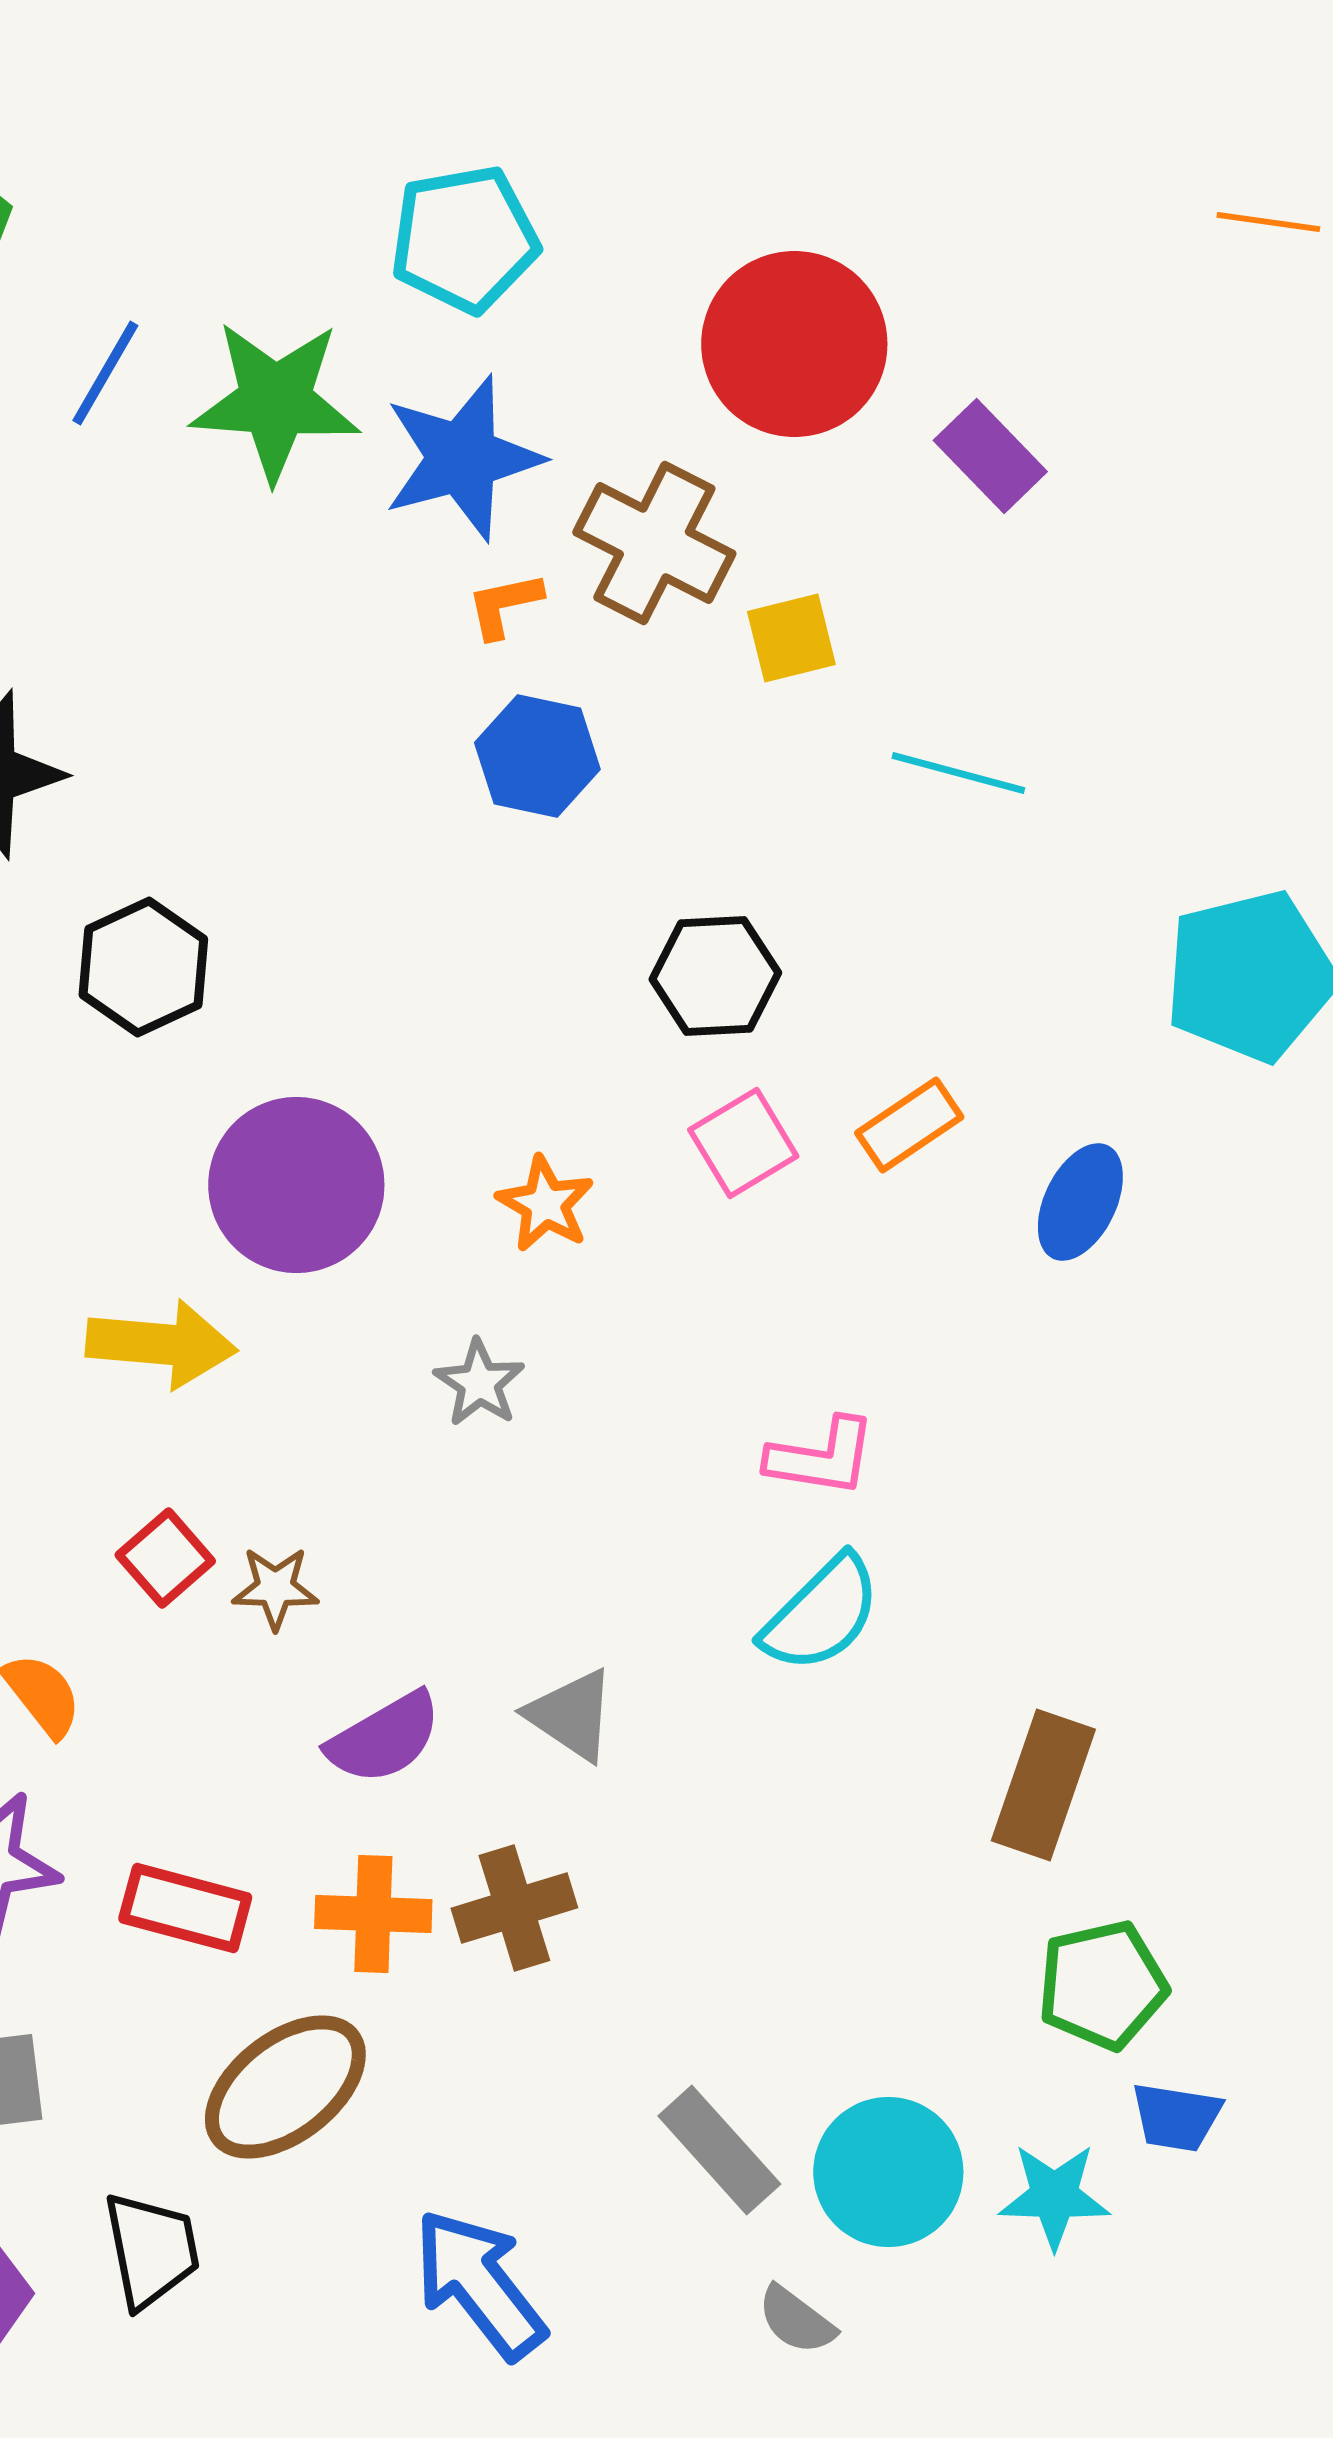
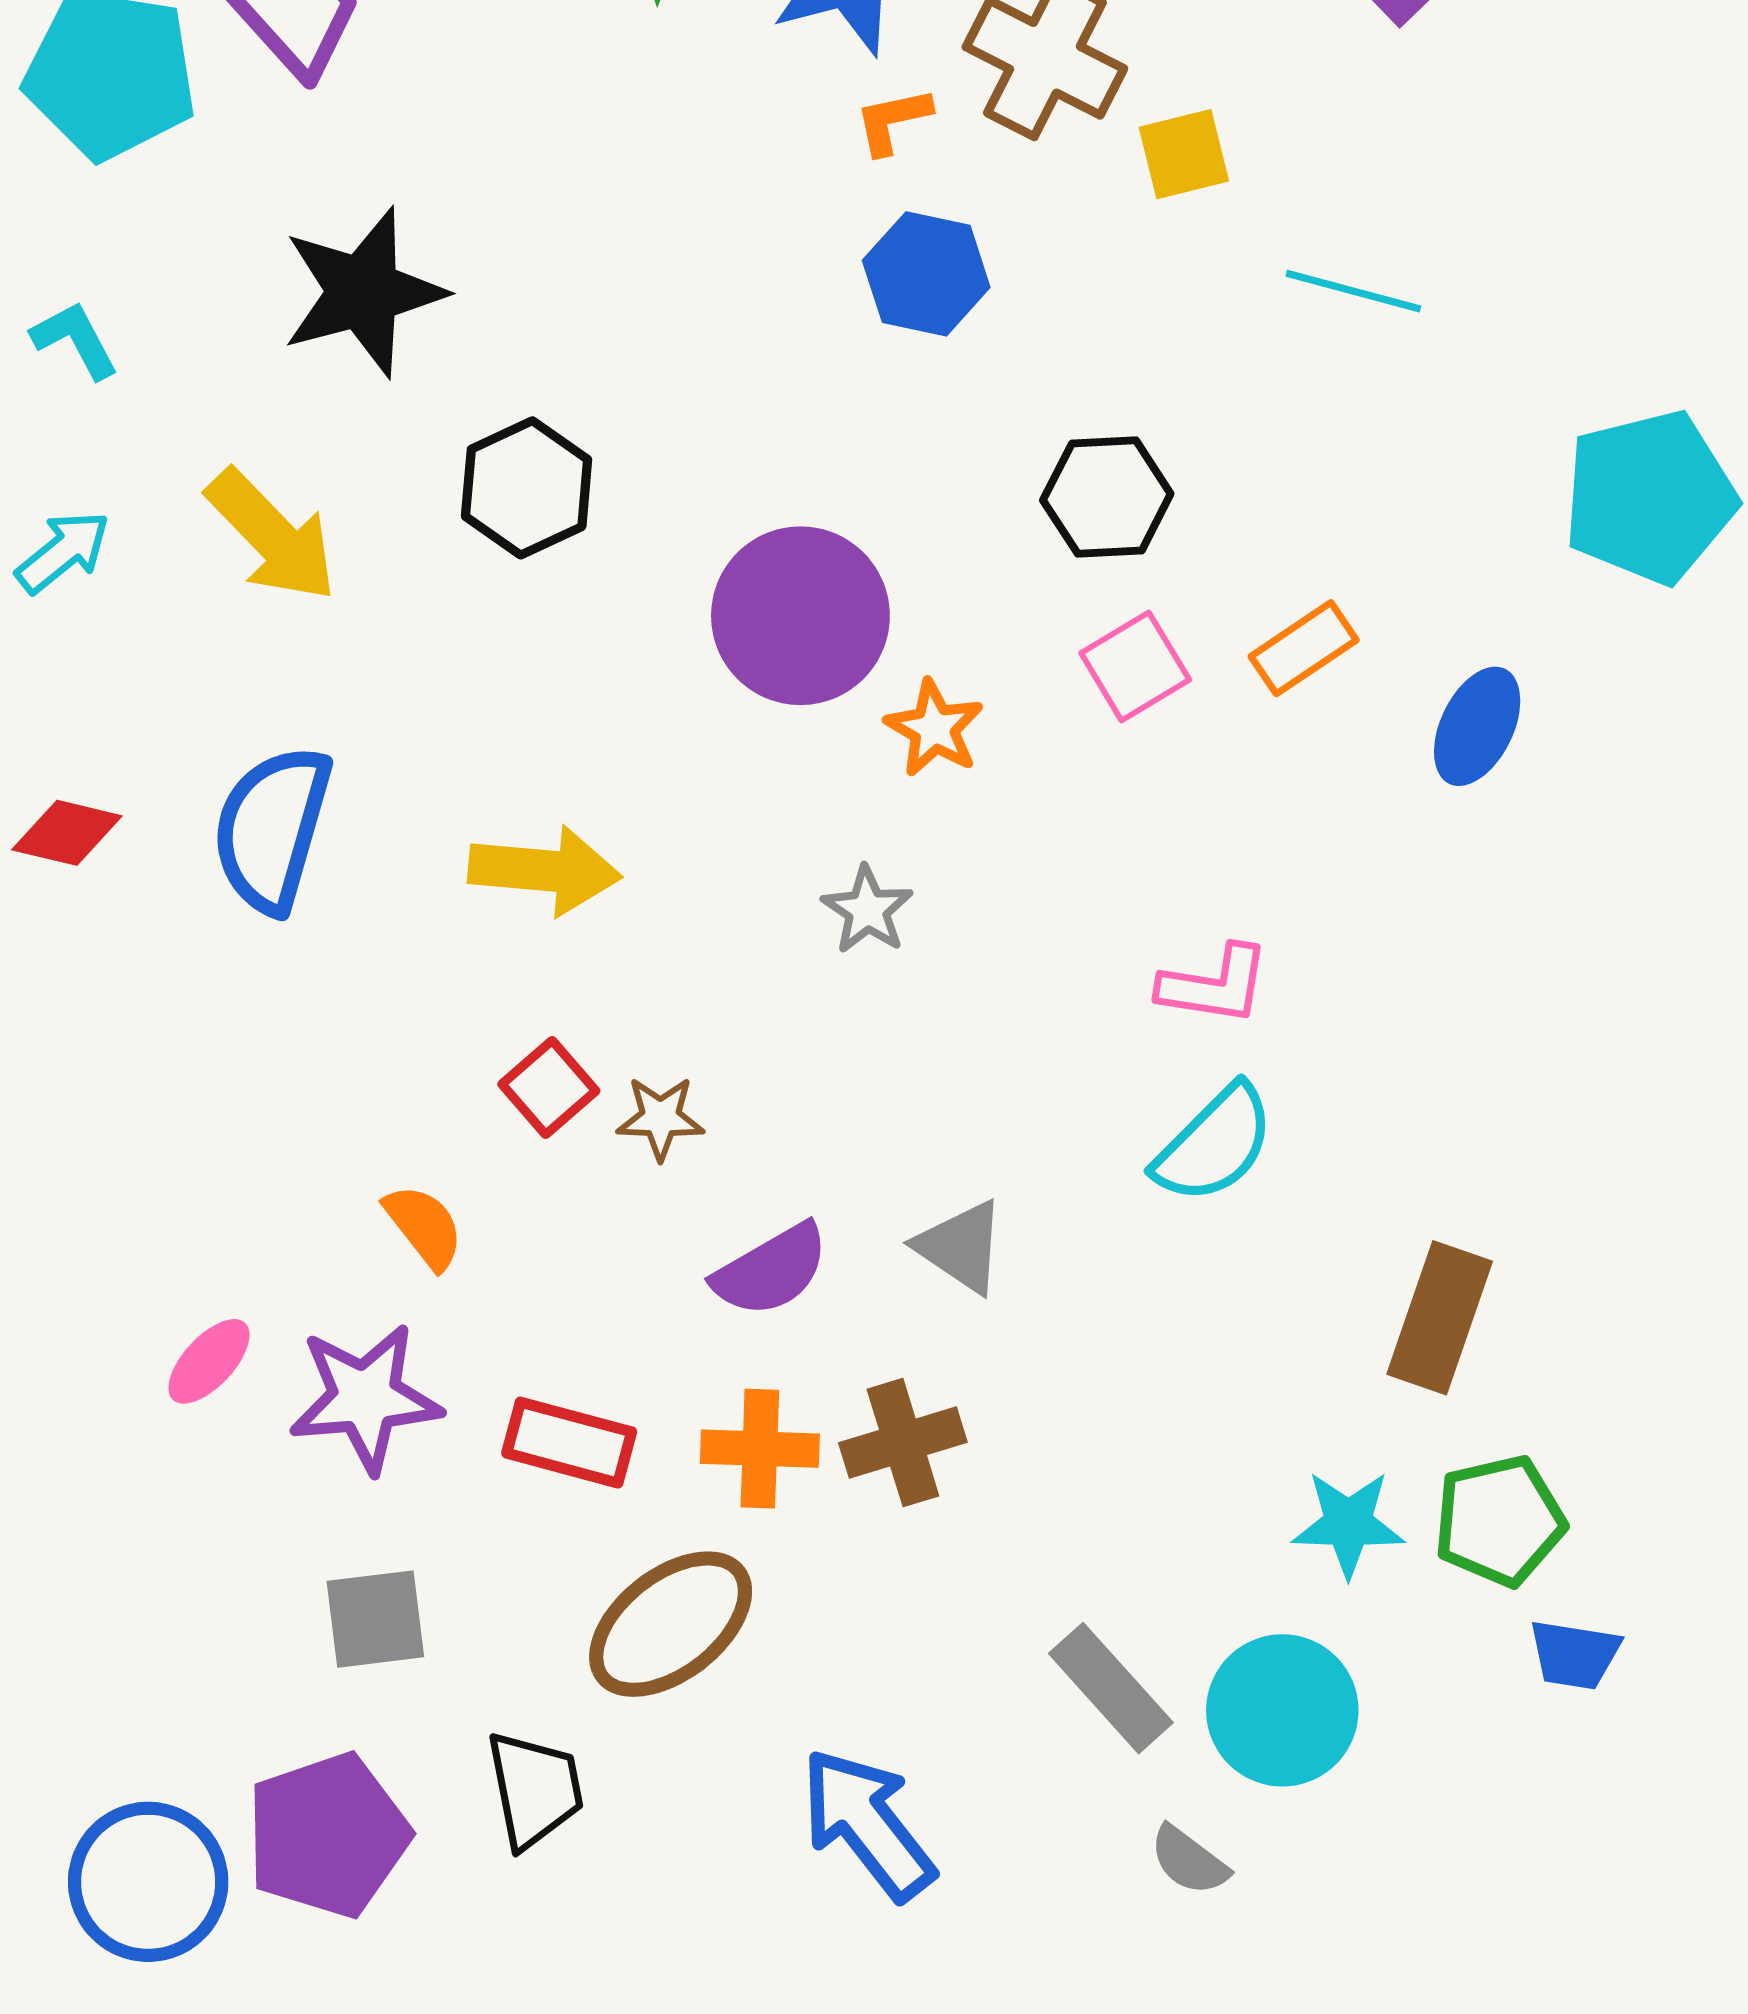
purple circle: (296, 1185) -> (800, 616), moved
cyan star: (1054, 2196) -> (1348, 1524), moved

